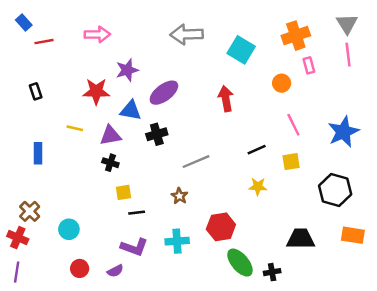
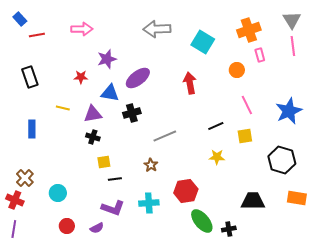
black rectangle: (36, 91) -> (30, 77), size x1.5
red star: (96, 91) -> (81, 77), size x0.6

